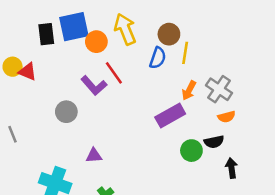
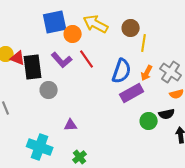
yellow arrow: (125, 29) -> (96, 24), turned -40
black rectangle: (46, 34) -> (33, 67), moved, size x1.4
blue semicircle: (158, 58) -> (122, 71), moved, size x1.4
purple L-shape: (94, 85) -> (62, 60), moved

